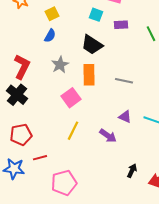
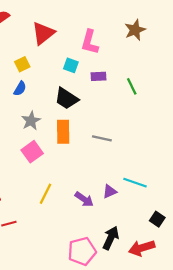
pink square: (71, 98) -> (32, 152), moved
purple triangle: (125, 117) -> (110, 192), moved, turned -48
black arrow: (132, 171) -> (111, 238), size x1.5
pink pentagon: (64, 183) -> (82, 251), moved

